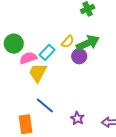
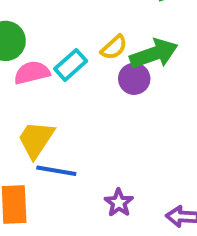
yellow trapezoid: (38, 73) -> (36, 139), moved
blue line: (45, 105) -> (56, 171), turned -36

